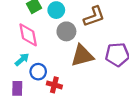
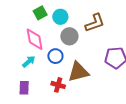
brown triangle: (82, 56) -> (78, 72), moved
blue circle: (38, 72) -> (55, 56), moved

